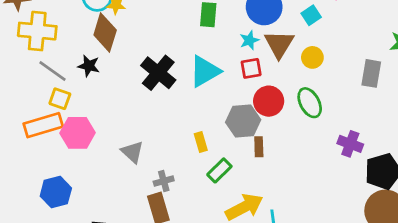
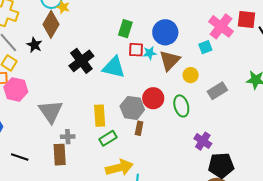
cyan square: (311, 15) -> (205, 47), moved
red square: (251, 68) -> (136, 50), moved
cyan triangle: (205, 71) -> (114, 67), turned 30
gray rectangle: (371, 73) -> (217, 91), moved, turned 36
yellow rectangle: (201, 142) -> (100, 116), size x1.5
gray triangle: (132, 152) -> (51, 111), size x1.5

